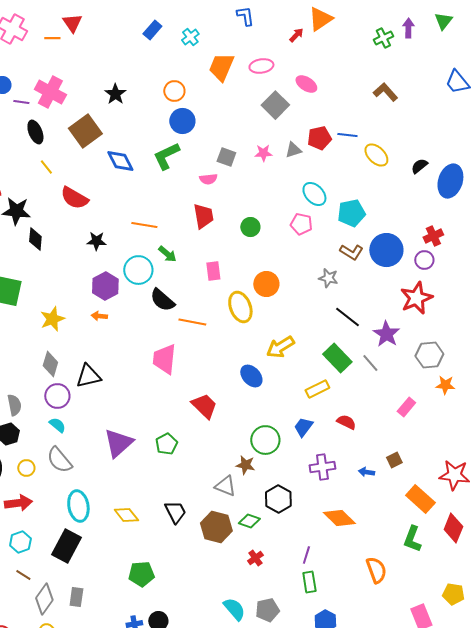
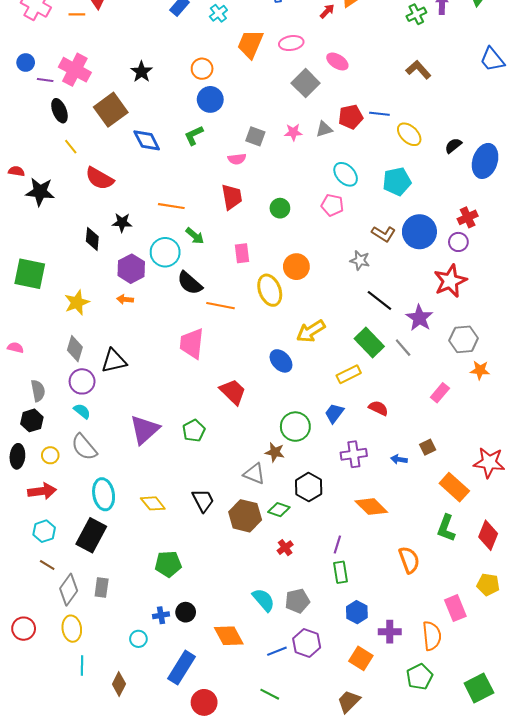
green L-shape: (166, 156) -> (194, 135), size x0.7
cyan pentagon: (351, 213) -> (397, 181), moved
black diamond: (35, 239) -> (92, 239), moved
red diamond: (453, 528) -> (488, 535), moved

